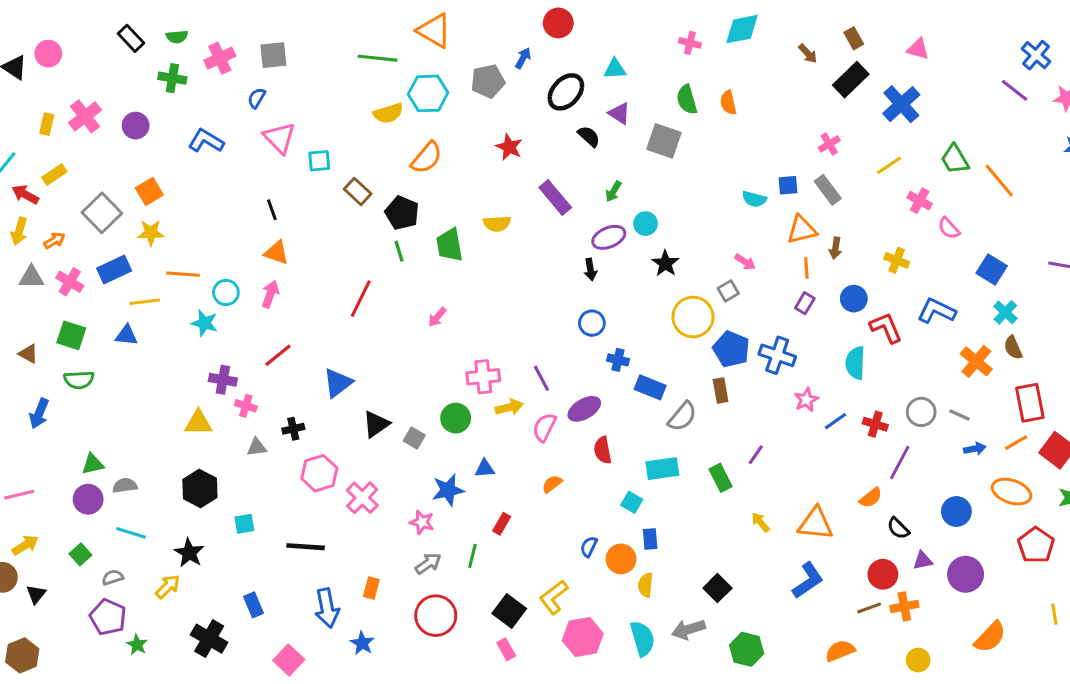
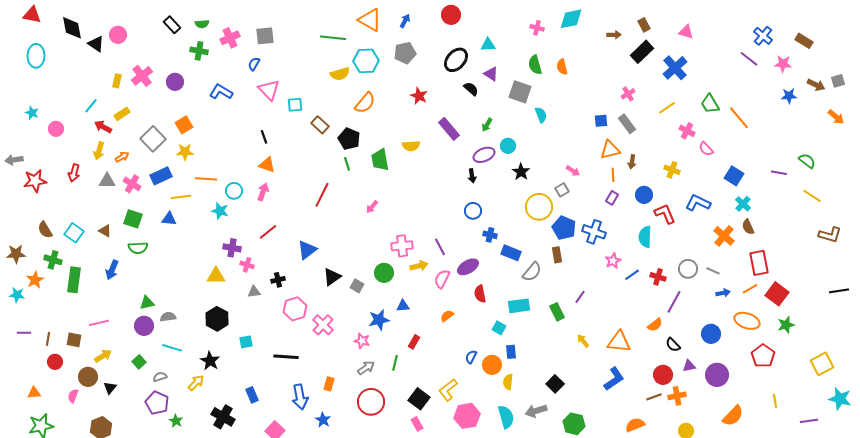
brown arrow: (808, 54) -> (614, 35), turned -48
blue arrow: (523, 58) -> (405, 21), moved
cyan semicircle: (754, 199) -> (541, 115), moved, turned -126

